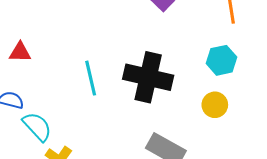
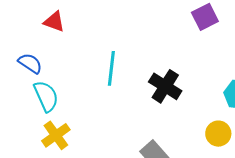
black cross: (148, 77) -> (165, 86), size x0.7

